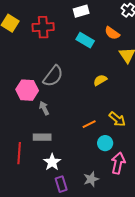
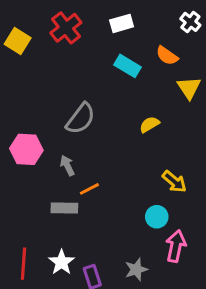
red cross: (43, 27) -> (66, 28), moved, turned -35
pink hexagon: (27, 90) -> (26, 149), moved
orange line: (89, 124) -> (89, 189), moved
red line: (19, 153) -> (23, 264), moved
white star: (52, 162) -> (62, 262), moved

